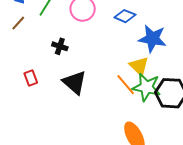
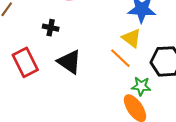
red rectangle: (31, 78) -> (25, 62), size x1.8
green star: (146, 87) -> (141, 86), moved, size x0.7

